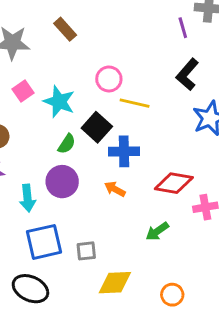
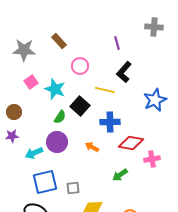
purple line: (183, 28) -> (117, 43), moved
black L-shape: (187, 74) -> (124, 72), moved
pink circle: (109, 79) -> (80, 66), moved
blue cross: (124, 151) -> (110, 122), moved
cyan arrow: (27, 198) -> (34, 153), turned 72

